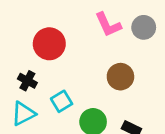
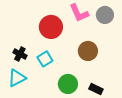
red circle: (49, 44) -> (51, 27), moved
cyan square: (62, 101) -> (45, 59), moved

